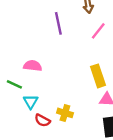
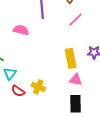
pink semicircle: (33, 66) -> (21, 30), moved

